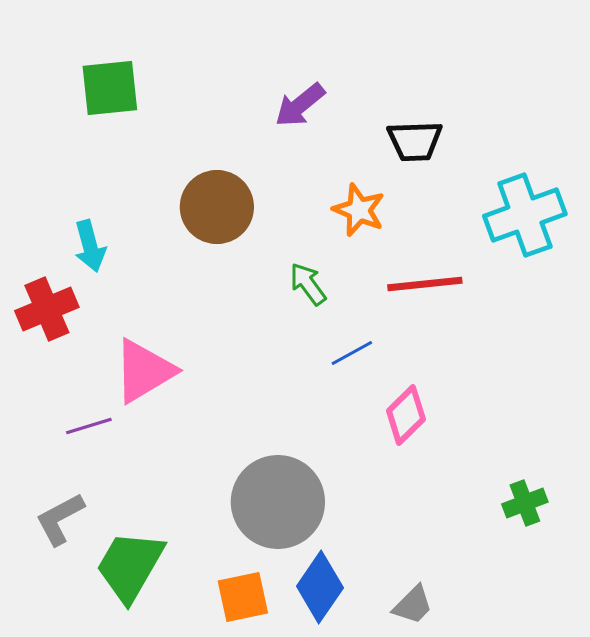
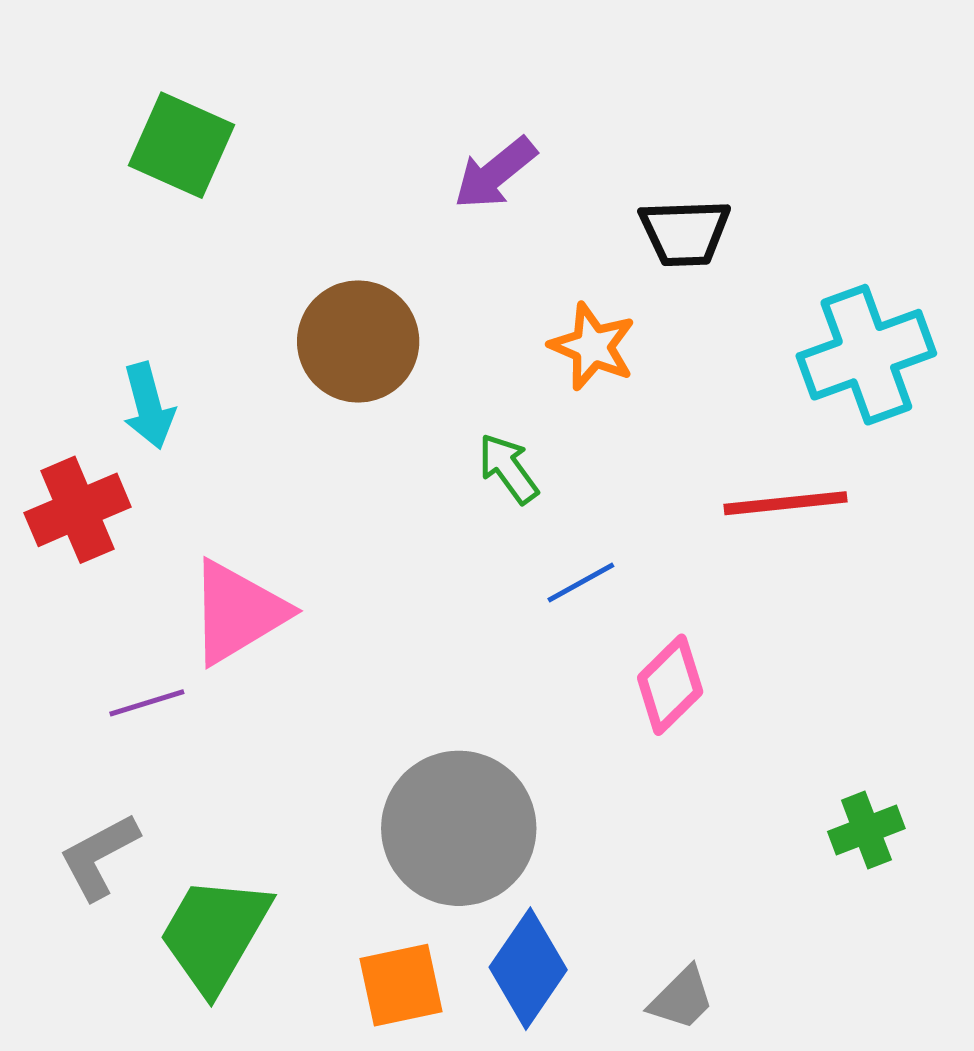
green square: (110, 88) -> (182, 145), turned 30
red line: (425, 284) -> (786, 503), moved

